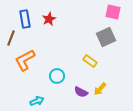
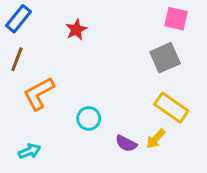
blue rectangle: (25, 19) -> (19, 19), moved, turned 48
yellow rectangle: (90, 61) -> (171, 108), moved, size x1.5
cyan arrow: (37, 101) -> (29, 151), moved

